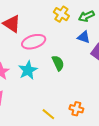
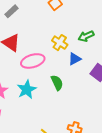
yellow cross: (61, 14) -> (60, 43), moved
blue triangle: (84, 37) -> (75, 59), moved, turned -48

